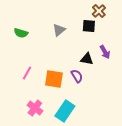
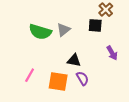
green semicircle: (21, 33) -> (40, 32), moved, size x1.5
black triangle: (87, 59) -> (74, 60), moved

